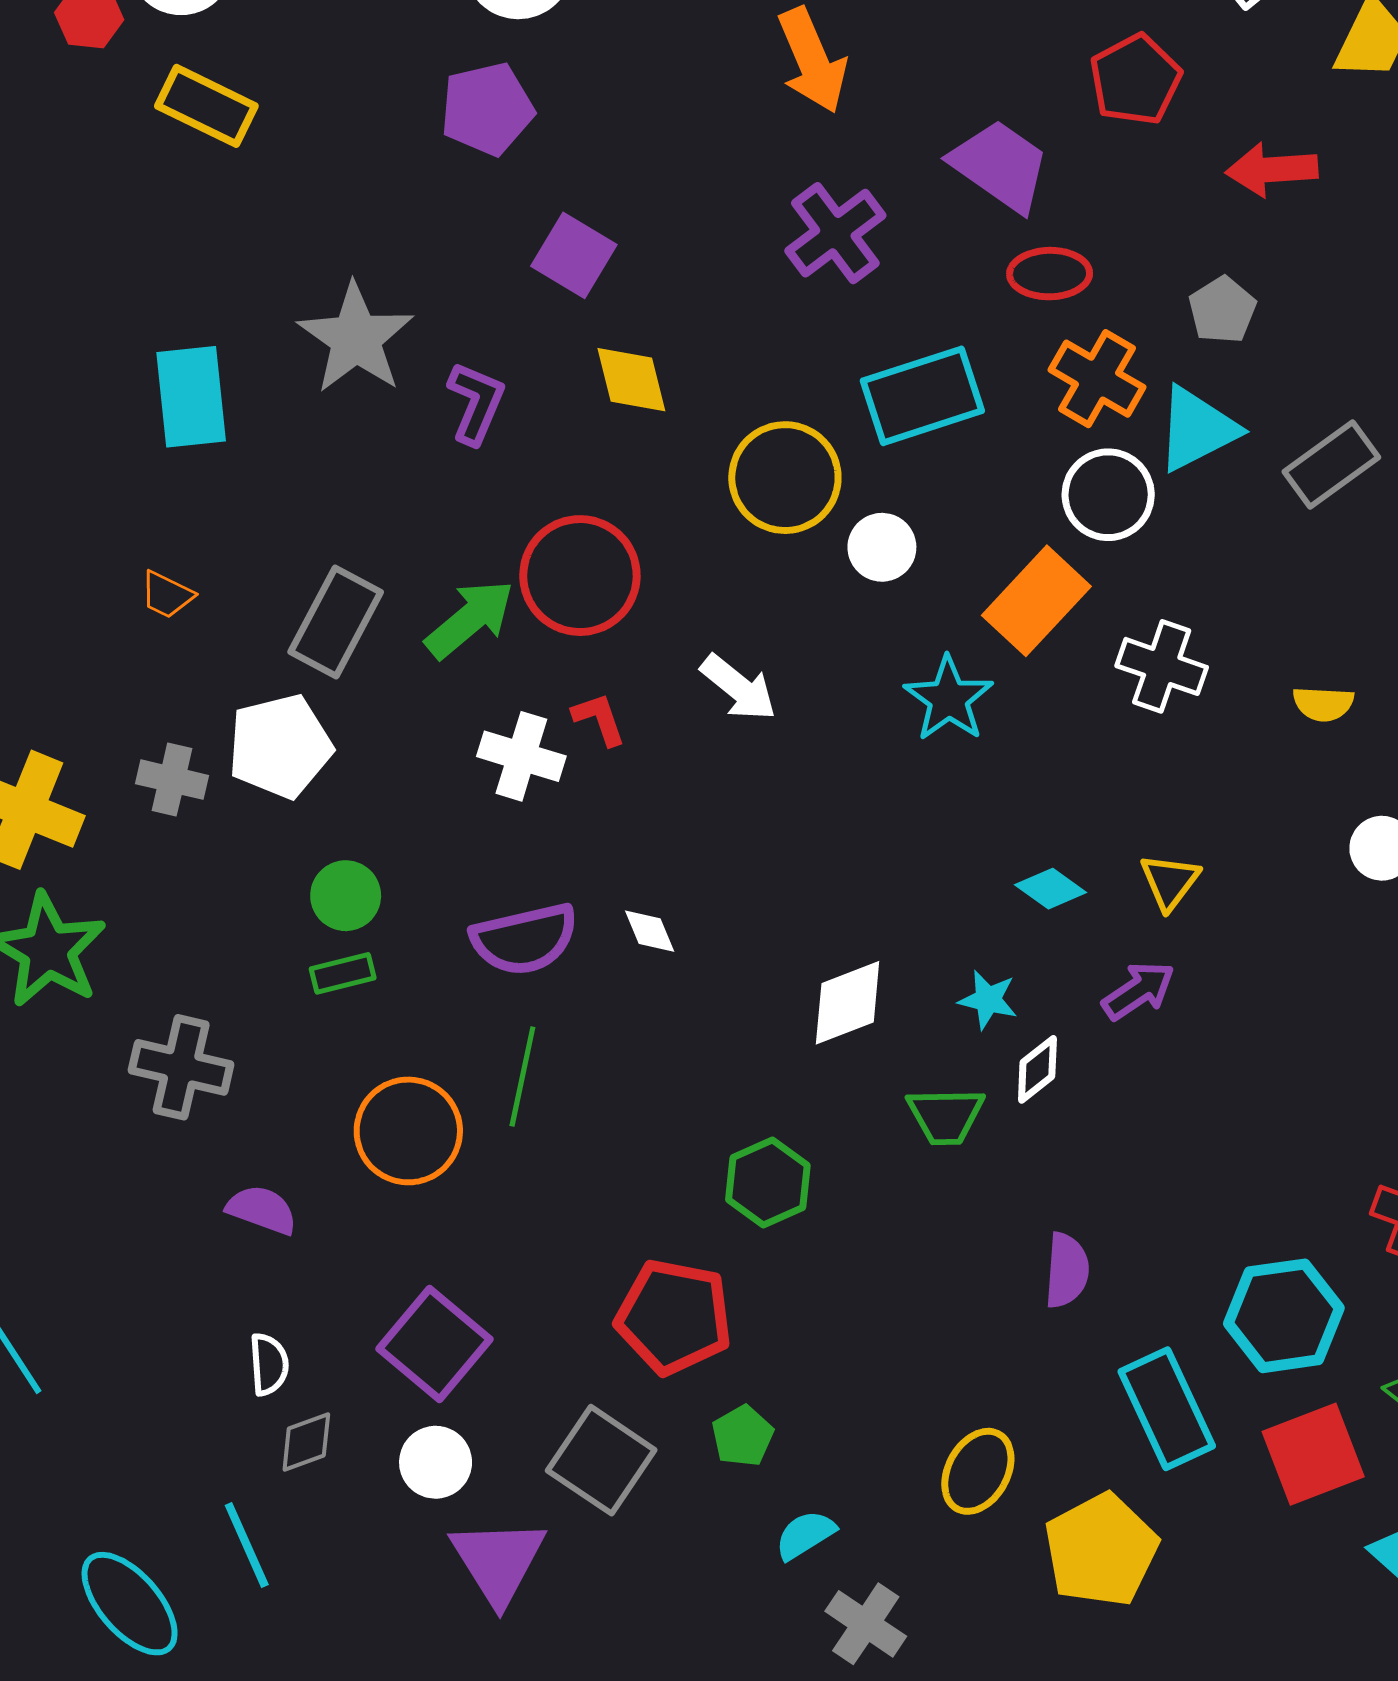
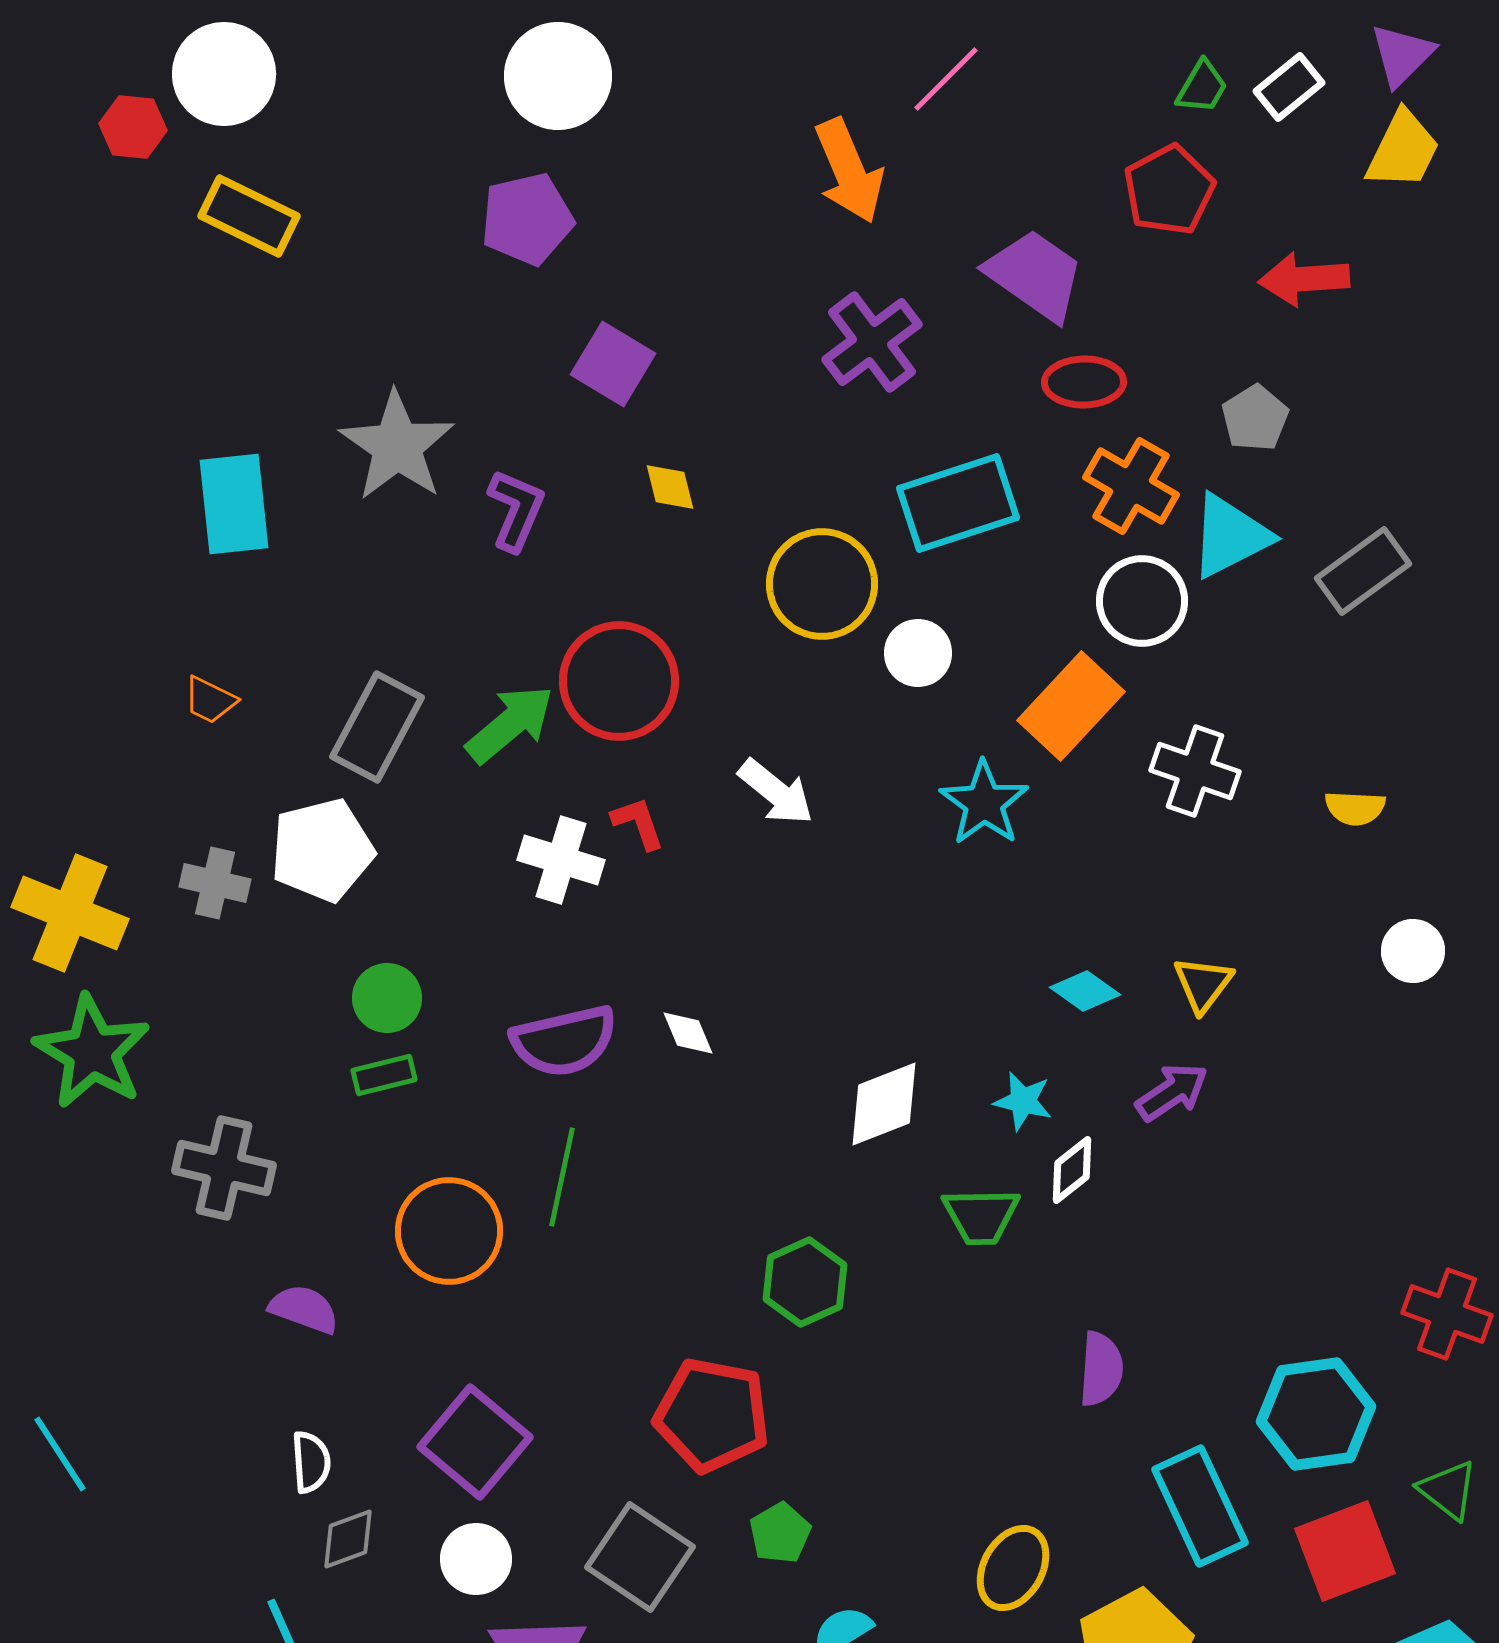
yellow diamond: (631, 380) -> (670, 487), size x0.7

